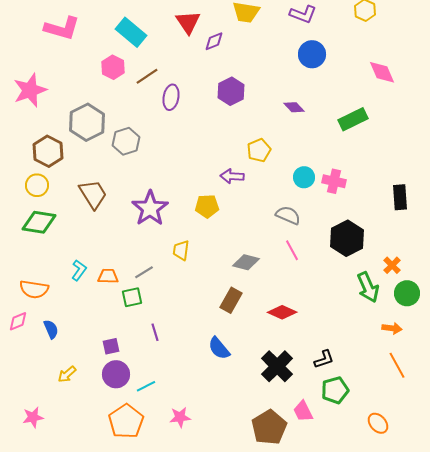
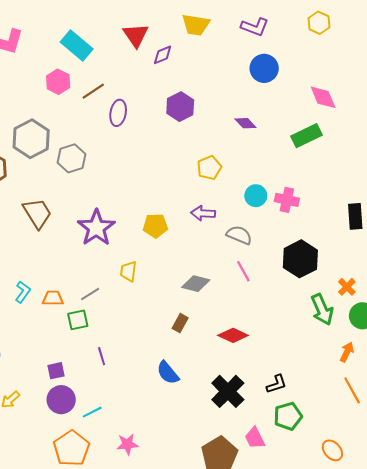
pink diamond: (382, 72) -> (323, 97), moved
purple arrow: (232, 176) -> (203, 213), moved
brown rectangle: (231, 300) -> (180, 323), size x0.7
orange arrow: (392, 328) -> (347, 352), turned -72

